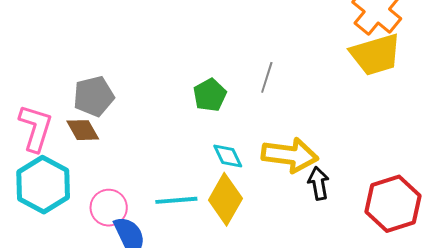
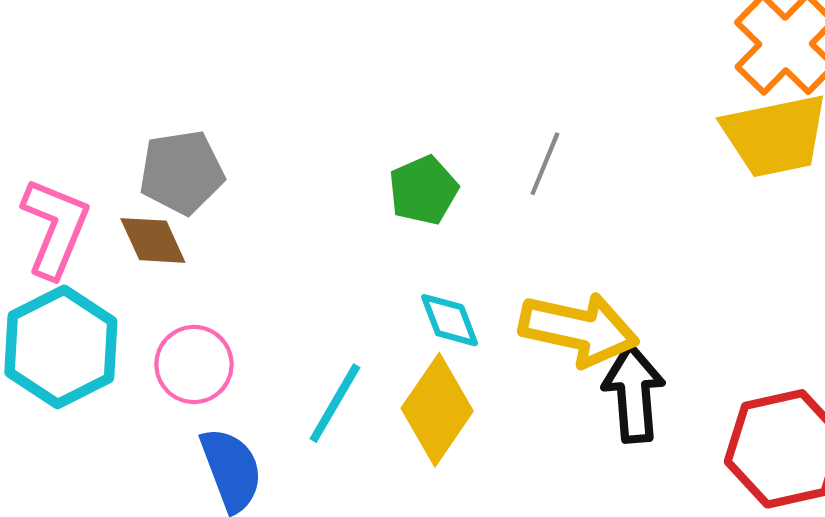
black arrow: (319, 183) -> (634, 393), size x1.4
cyan line: (176, 200) -> (335, 403), turned -60
pink circle: (109, 208) -> (194, 364), moved

